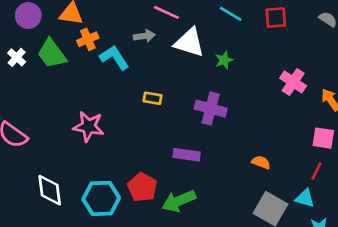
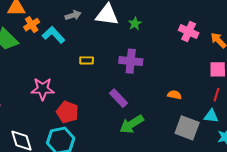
purple rectangle: (187, 155) -> (119, 98), turned 48
red pentagon: (142, 187) -> (67, 112), moved
green arrow: (179, 201) -> (132, 124), moved

